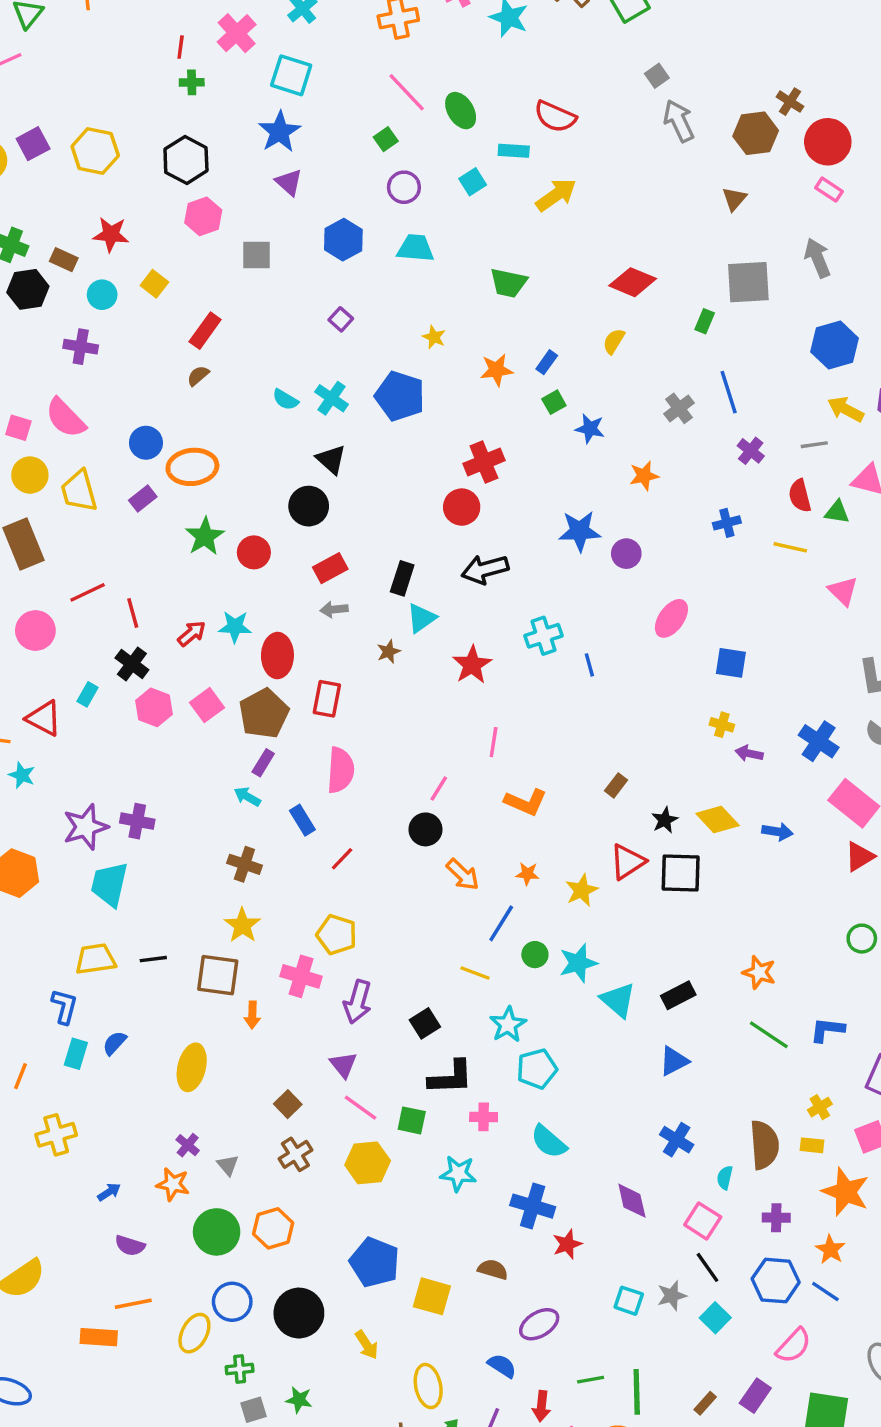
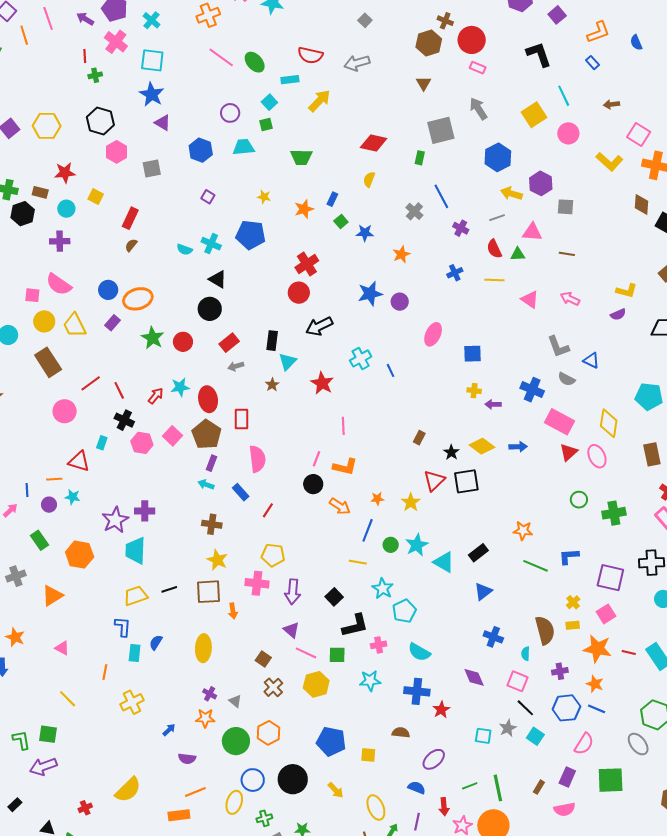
gray arrow: (679, 121) -> (357, 63), moved, turned -70
green square: (386, 139) -> (266, 124), moved, turned 32
orange L-shape: (526, 802) -> (345, 467), moved
yellow square: (432, 1296) -> (368, 755), size x0.7

